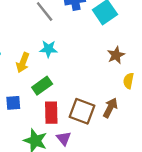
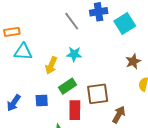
brown arrow: (110, 108) -> (119, 115), moved
brown square: (82, 111) -> (98, 94), moved, turned -30

